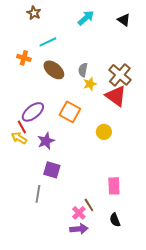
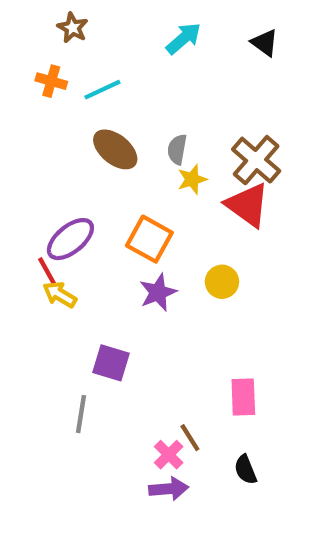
orange cross: (24, 58) -> (51, 81), moved
yellow arrow: (19, 138) -> (60, 295), moved
purple star: (46, 141) -> (158, 292), moved

